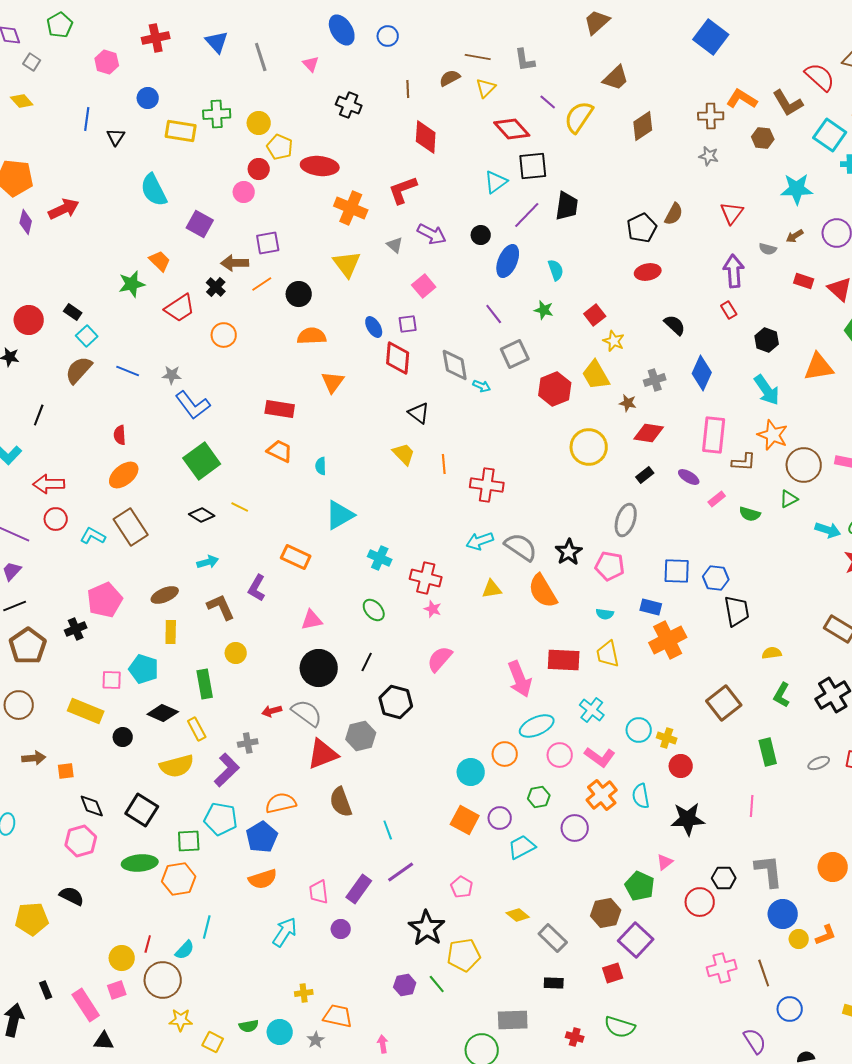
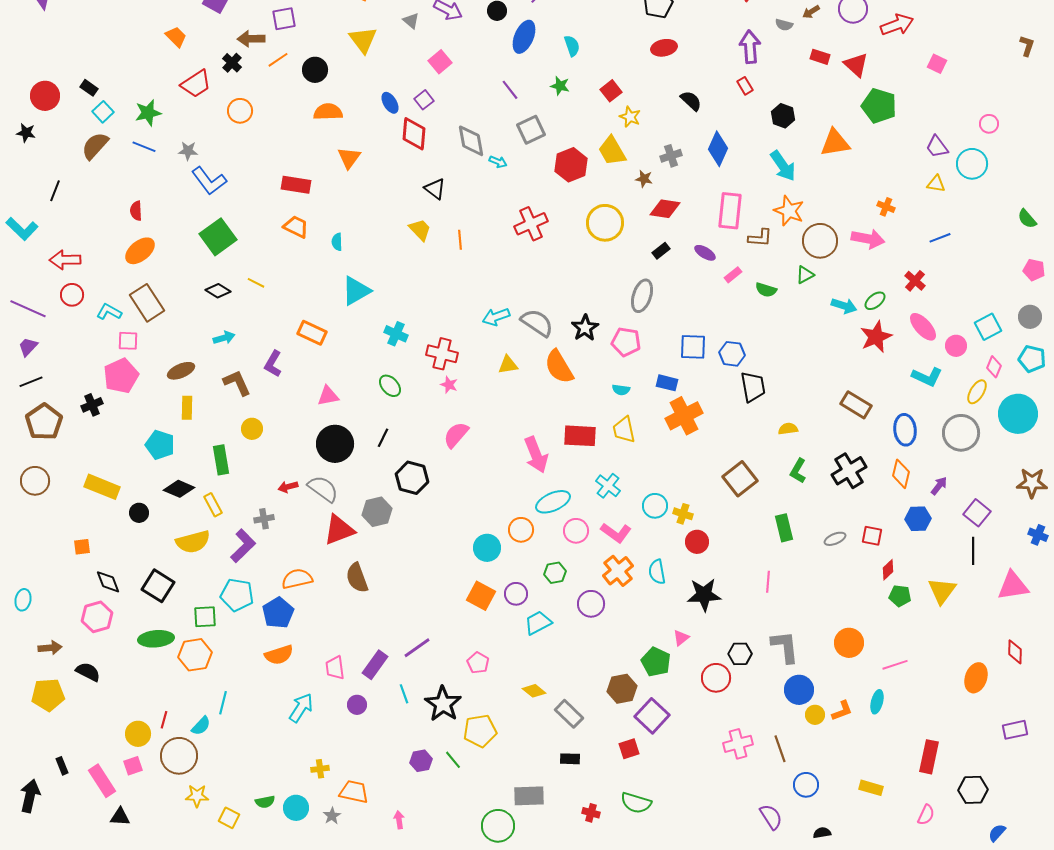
green star: (132, 284) -> (148, 113), moved
purple square: (408, 324) -> (424, 100), turned -30
red cross: (487, 485) -> (531, 224), moved, turned -32
pink square: (112, 680) -> (128, 341), moved
brown arrow: (34, 758) -> (50, 648), moved
cyan line: (388, 830) -> (404, 694), moved

